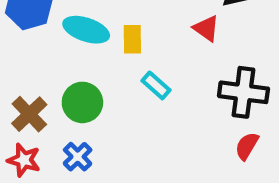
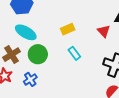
cyan ellipse: (86, 30) -> (26, 32), moved
yellow rectangle: (132, 39) -> (68, 29), turned 56

